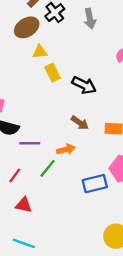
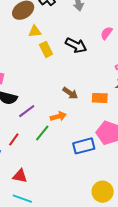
black arrow: (84, 85) -> (76, 45), moved
purple line: (30, 143) -> (27, 111), turned -36
red triangle: (24, 205) -> (20, 176), moved

